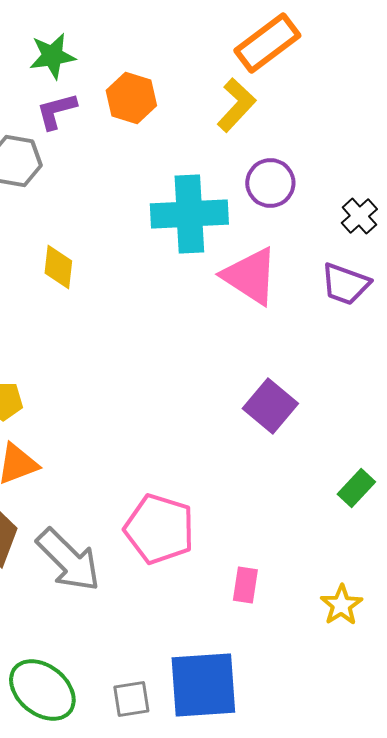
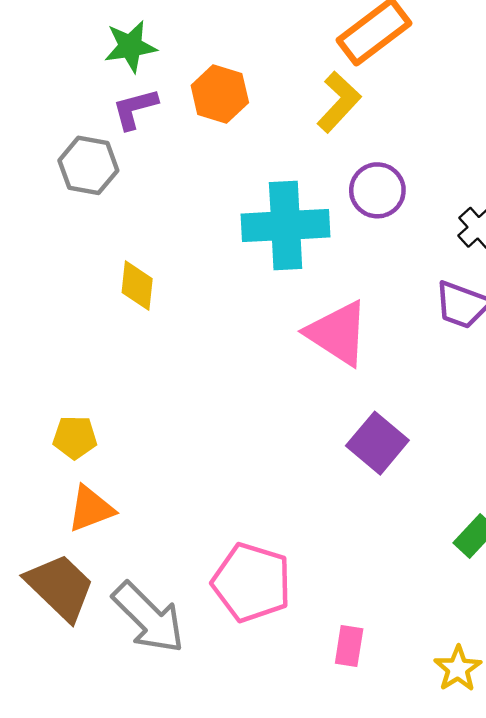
pink triangle: (250, 276) -> (338, 333), moved

